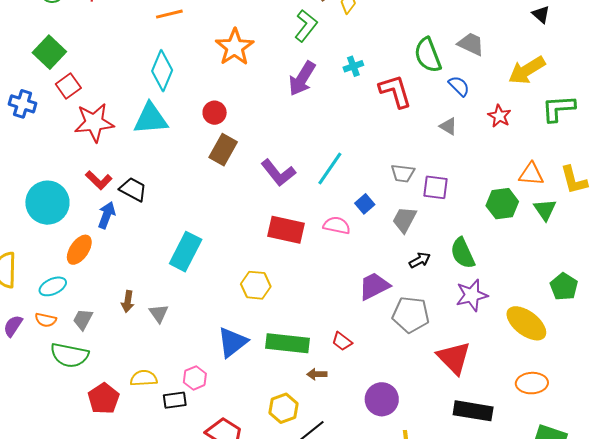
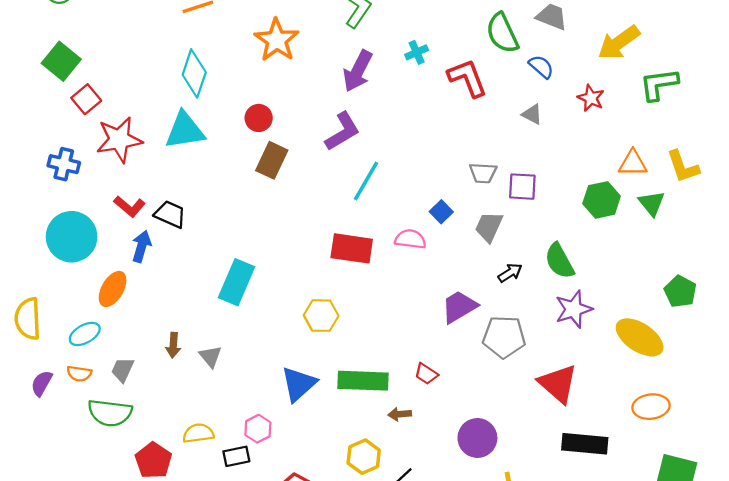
blue cross: (23, 104) -> (64, 164), moved
cyan line: (330, 169) -> (366, 181), moved
purple L-shape: (278, 173) -> (342, 131), moved, turned -78

